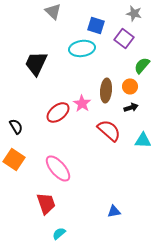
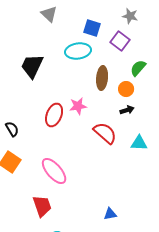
brown ellipse: (106, 90) -> (102, 78), moved
pink star: (82, 103) -> (78, 106), turned 30
red ellipse: (58, 112) -> (54, 115), turned -30

